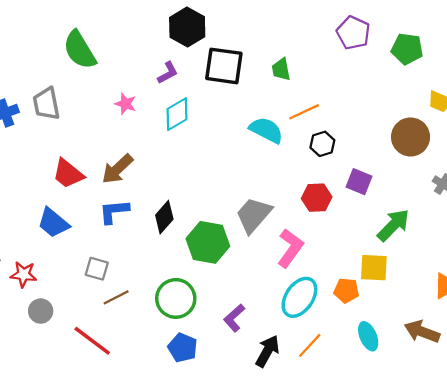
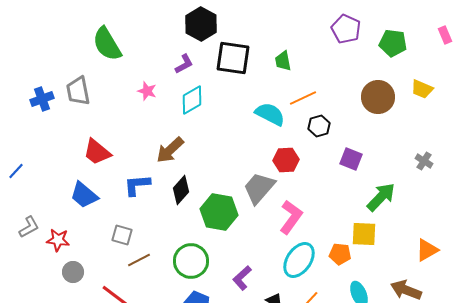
brown circle: (411, 137) -> (378, 97), moved
brown arrow: (117, 169) -> (170, 150), moved
red hexagon: (317, 198) -> (286, 160), moved

